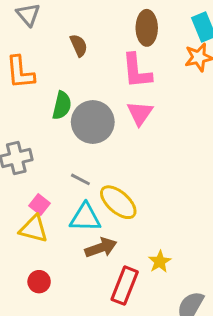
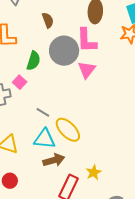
gray circle: (93, 122) -> (64, 51), moved
pink square: (40, 205) -> (20, 82), moved

